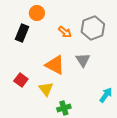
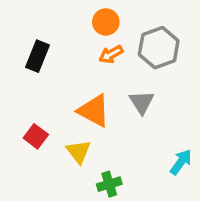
orange circle: (37, 13) -> (106, 22), moved
orange arrow: (65, 32) -> (111, 54), turned 112

